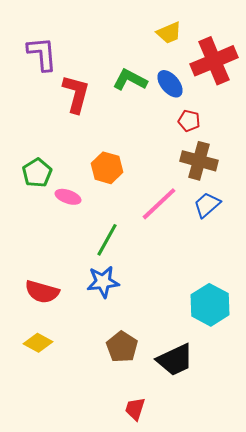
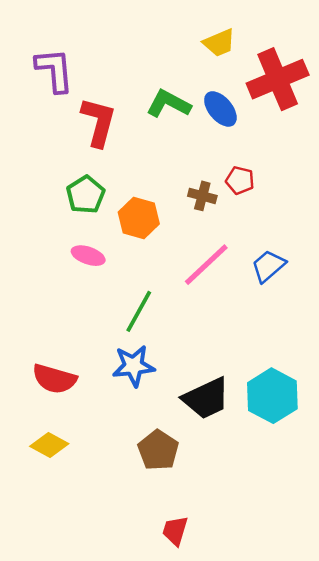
red pentagon: (189, 121) -> (240, 180), moved
brown cross: (199, 161) -> (202, 196), moved, size x0.6
green pentagon: (37, 173) -> (86, 195), moved
black trapezoid: (175, 360) -> (206, 398), moved

